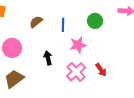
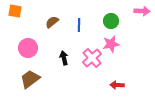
pink star: (78, 45) -> (111, 44), moved
red arrow: (101, 70) -> (117, 85), moved, turned 128
pink cross: (76, 72) -> (92, 58), moved

